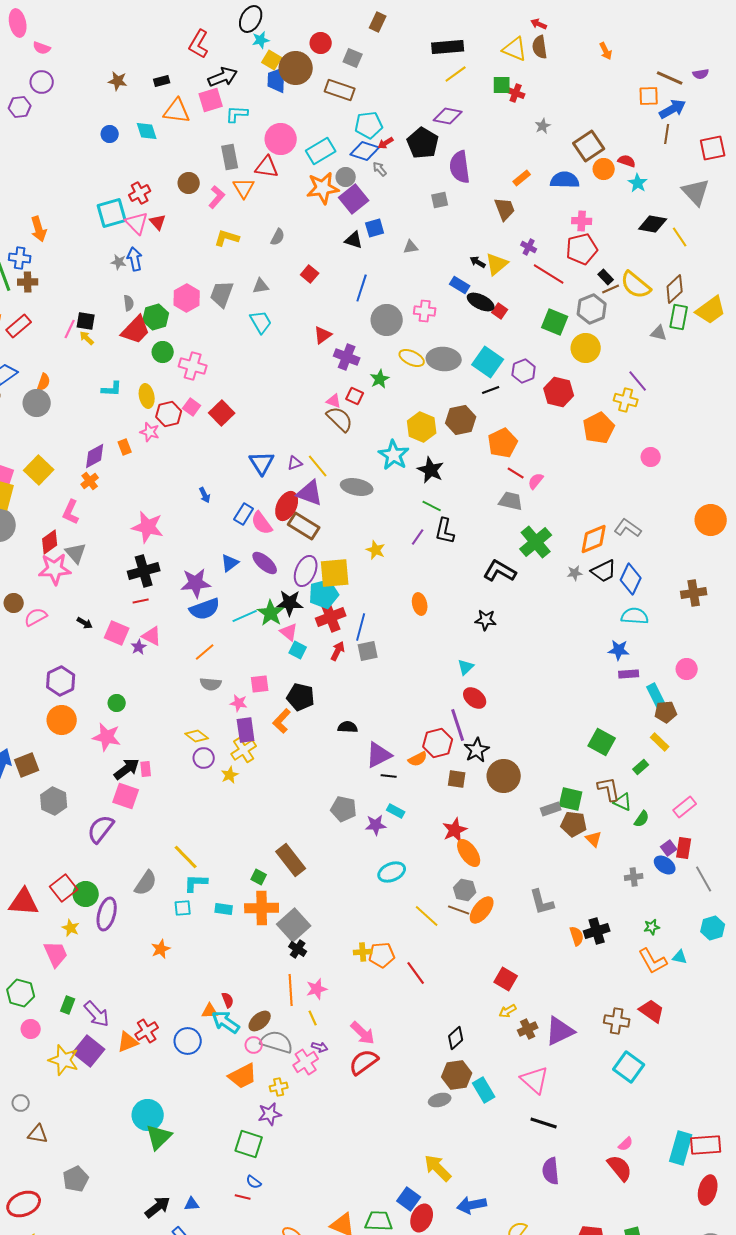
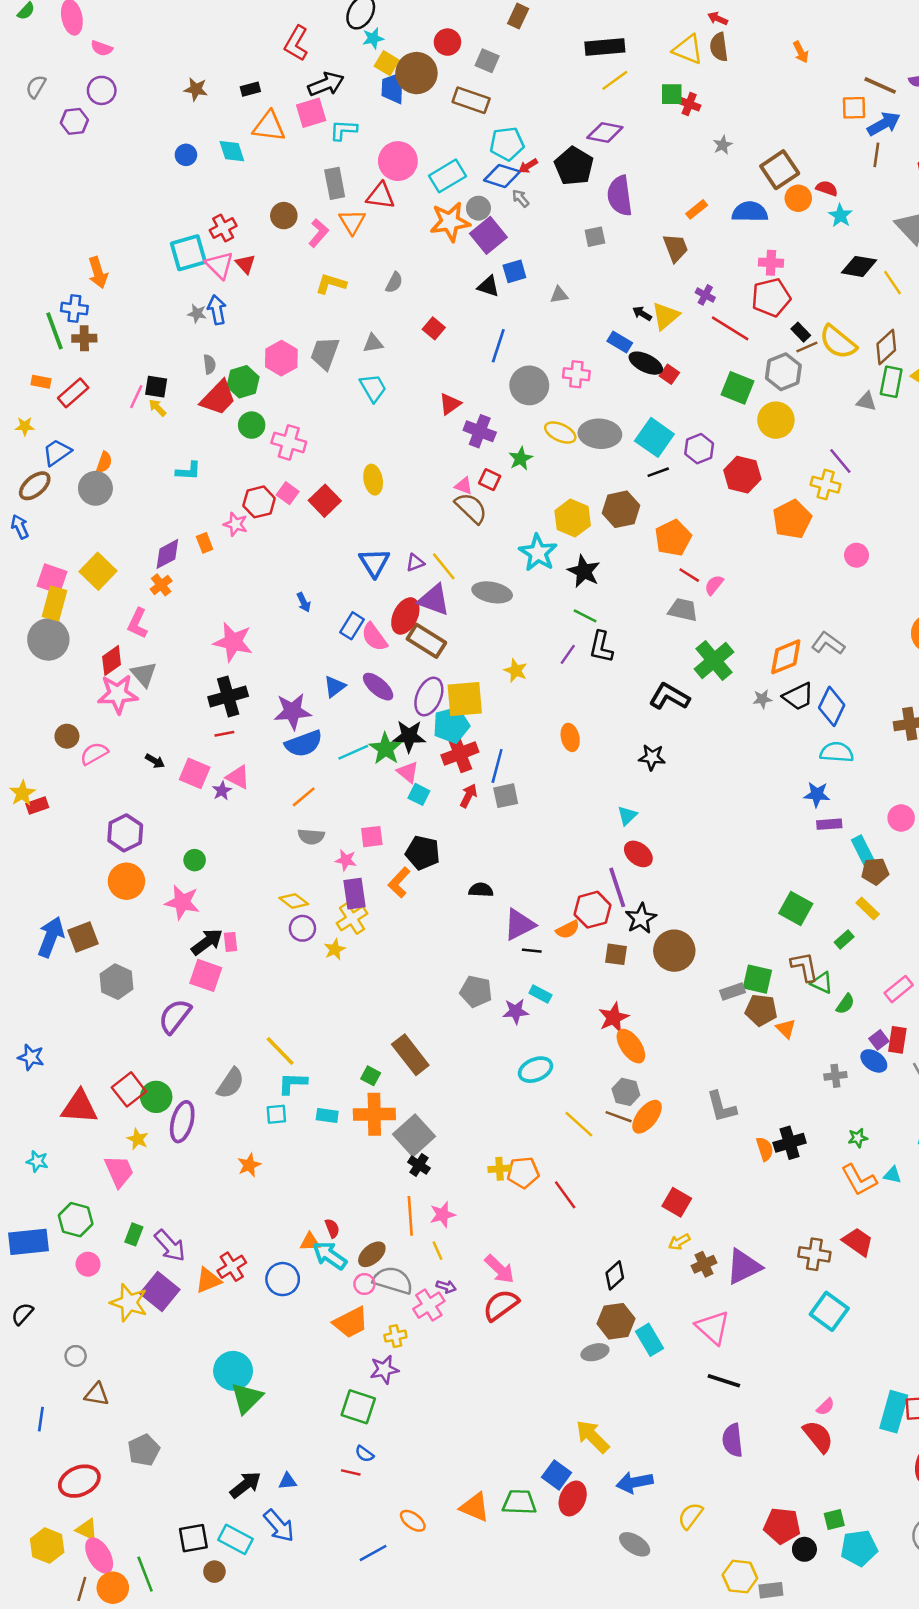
yellow ellipse: (147, 396) -> (373, 480), moved

